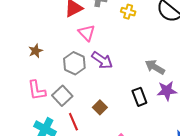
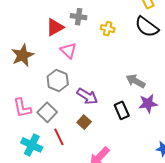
brown star: (36, 51) -> (23, 55), moved, size x1.6
purple arrow: (102, 60) -> (87, 96), moved

